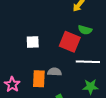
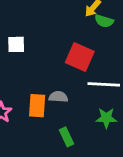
green semicircle: (85, 30) -> (104, 21), moved
white square: (33, 42) -> (16, 44), moved

